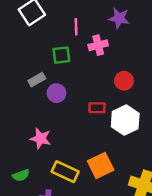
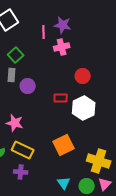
purple star: (119, 18) -> (63, 25), moved
green square: (61, 55) -> (16, 55), moved, turned -35
gray rectangle: (37, 80) -> (12, 75), turned -56
yellow rectangle: (65, 172) -> (23, 150), moved

